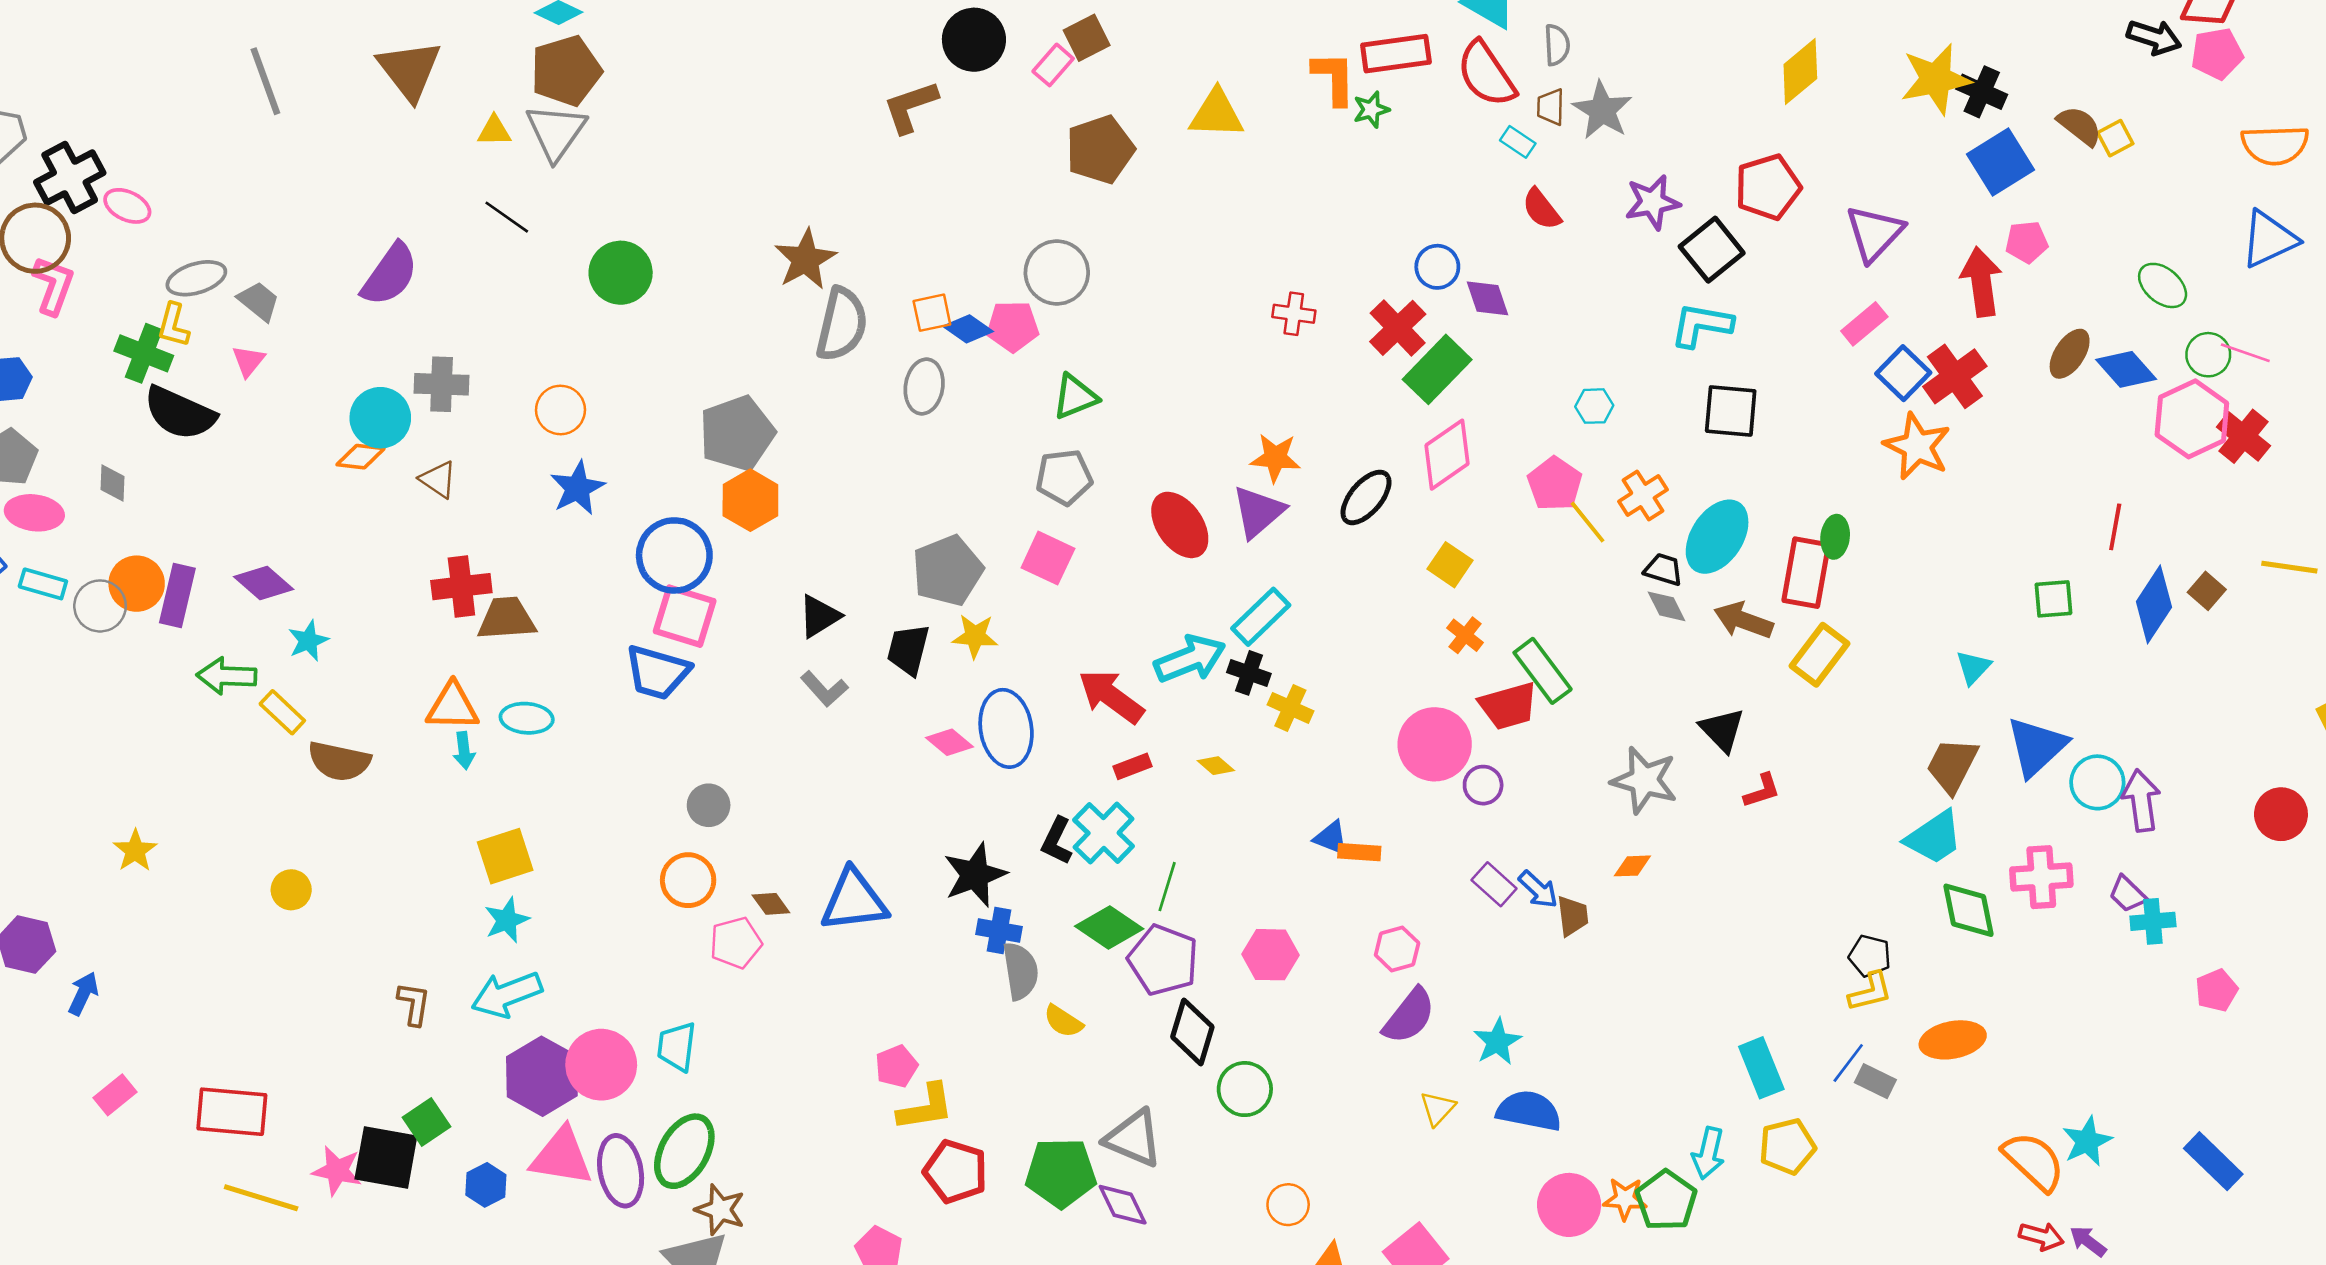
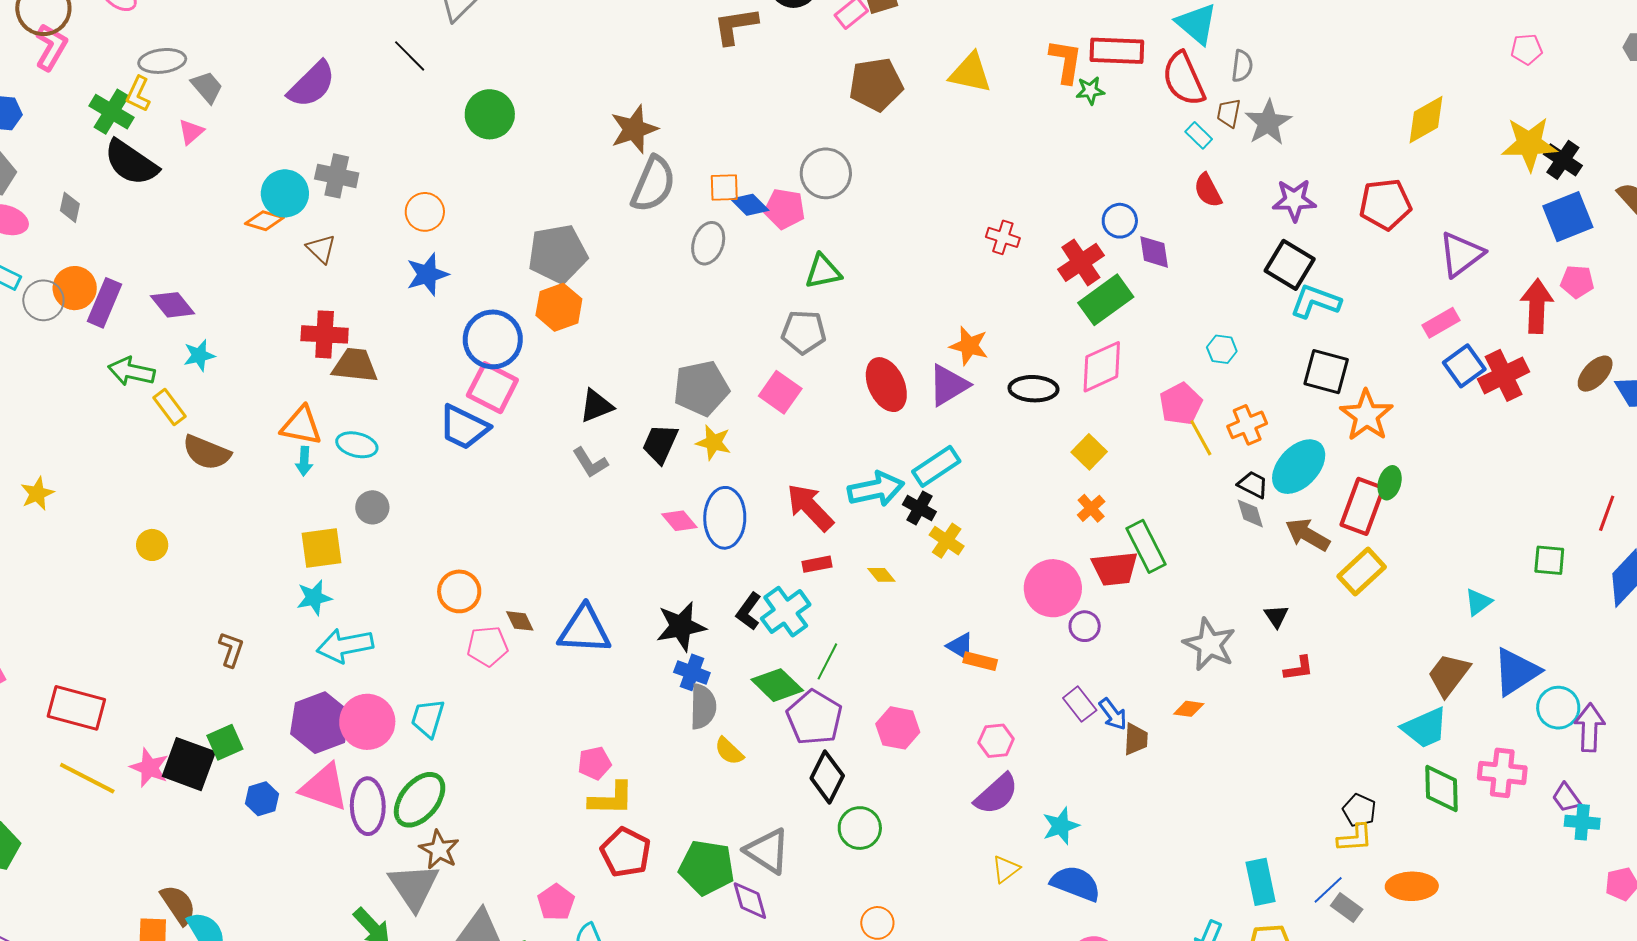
black square: (1712, 250) -> (1290, 265), moved, turned -30
orange star: (1917, 446) -> (1366, 415), moved
black ellipse: (1366, 497) -> (1034, 389), turned 42
black triangle: (1722, 730) -> (1276, 616), size x0.7
gray circle: (709, 805) -> (372, 507), moved
cyan arrow: (507, 995) -> (345, 646), moved

